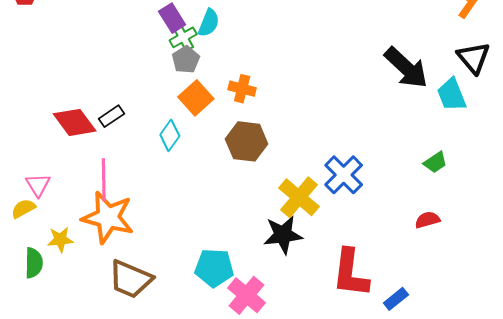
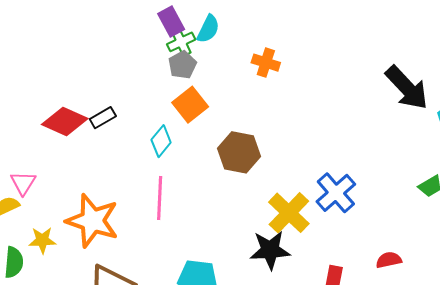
orange cross: (242, 89) -> (266, 63), moved
red diamond: (75, 122) -> (65, 122), turned -33
pink line: (104, 180) -> (160, 198), moved
red semicircle: (427, 220) -> (389, 260), moved

